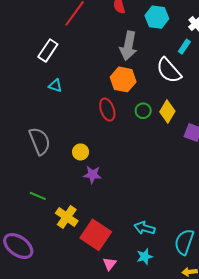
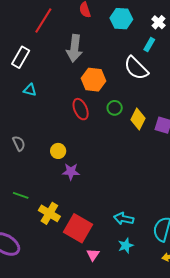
gray arrow: (128, 46) -> (74, 48), moved
yellow diamond: (167, 112) -> (138, 119), moved
gray semicircle: (40, 141) -> (19, 143), size x0.6

